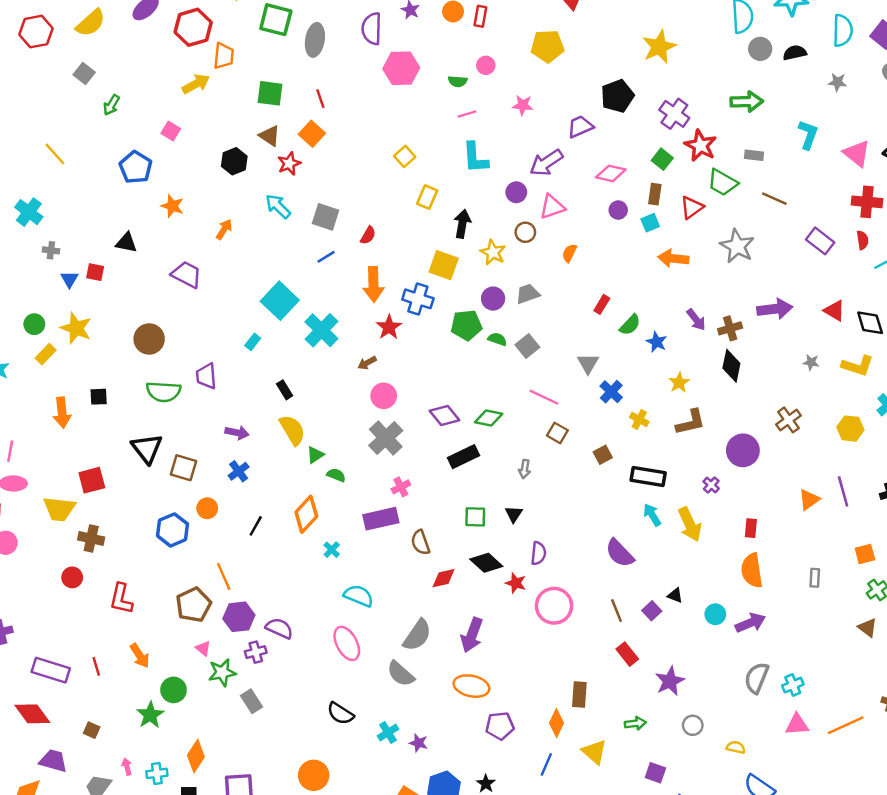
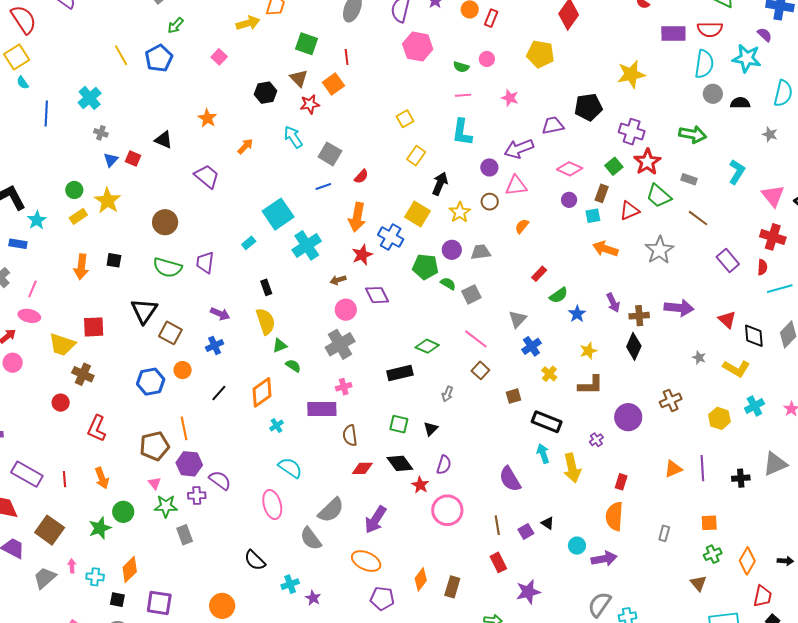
purple cross: (674, 114) -> (632, 132), turned -30
blue pentagon: (136, 167) -> (159, 58), moved
purple diamond: (445, 415) -> (377, 295), moved
orange diamond: (557, 723) -> (421, 579), moved
brown square: (92, 730) -> (50, 530), size x2.0

